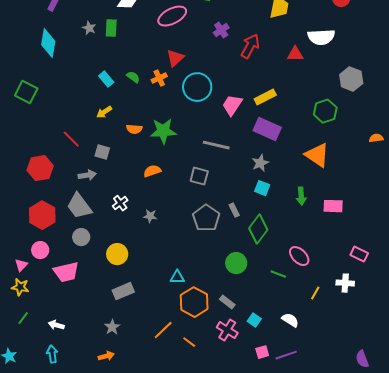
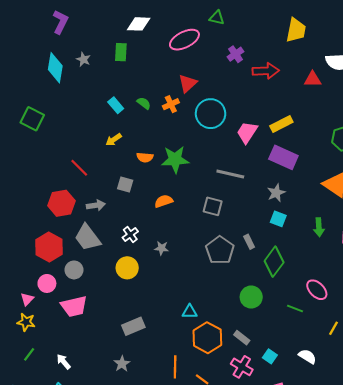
gray star: (89, 28) -> (83, 59), moved
red arrow: (250, 46) -> (266, 71), turned 60
gray square: (102, 152) -> (125, 184), moved
red hexagon: (40, 168) -> (61, 203), moved
gray circle: (81, 237) -> (74, 270), moved
yellow circle: (117, 254) -> (127, 268), moved
white arrow: (56, 325) -> (64, 362), turned 35
orange line: (163, 330) -> (175, 367), turned -45

